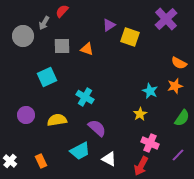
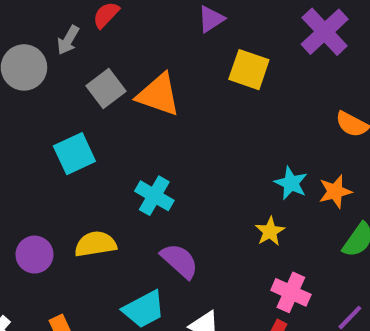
purple triangle: (109, 25) -> (211, 19), moved
gray square: (62, 46) -> (106, 88), turned -36
orange triangle: (87, 49) -> (159, 95), size x1.6
orange star: (175, 86) -> (335, 191), moved
purple circle: (26, 115) -> (35, 255), moved

